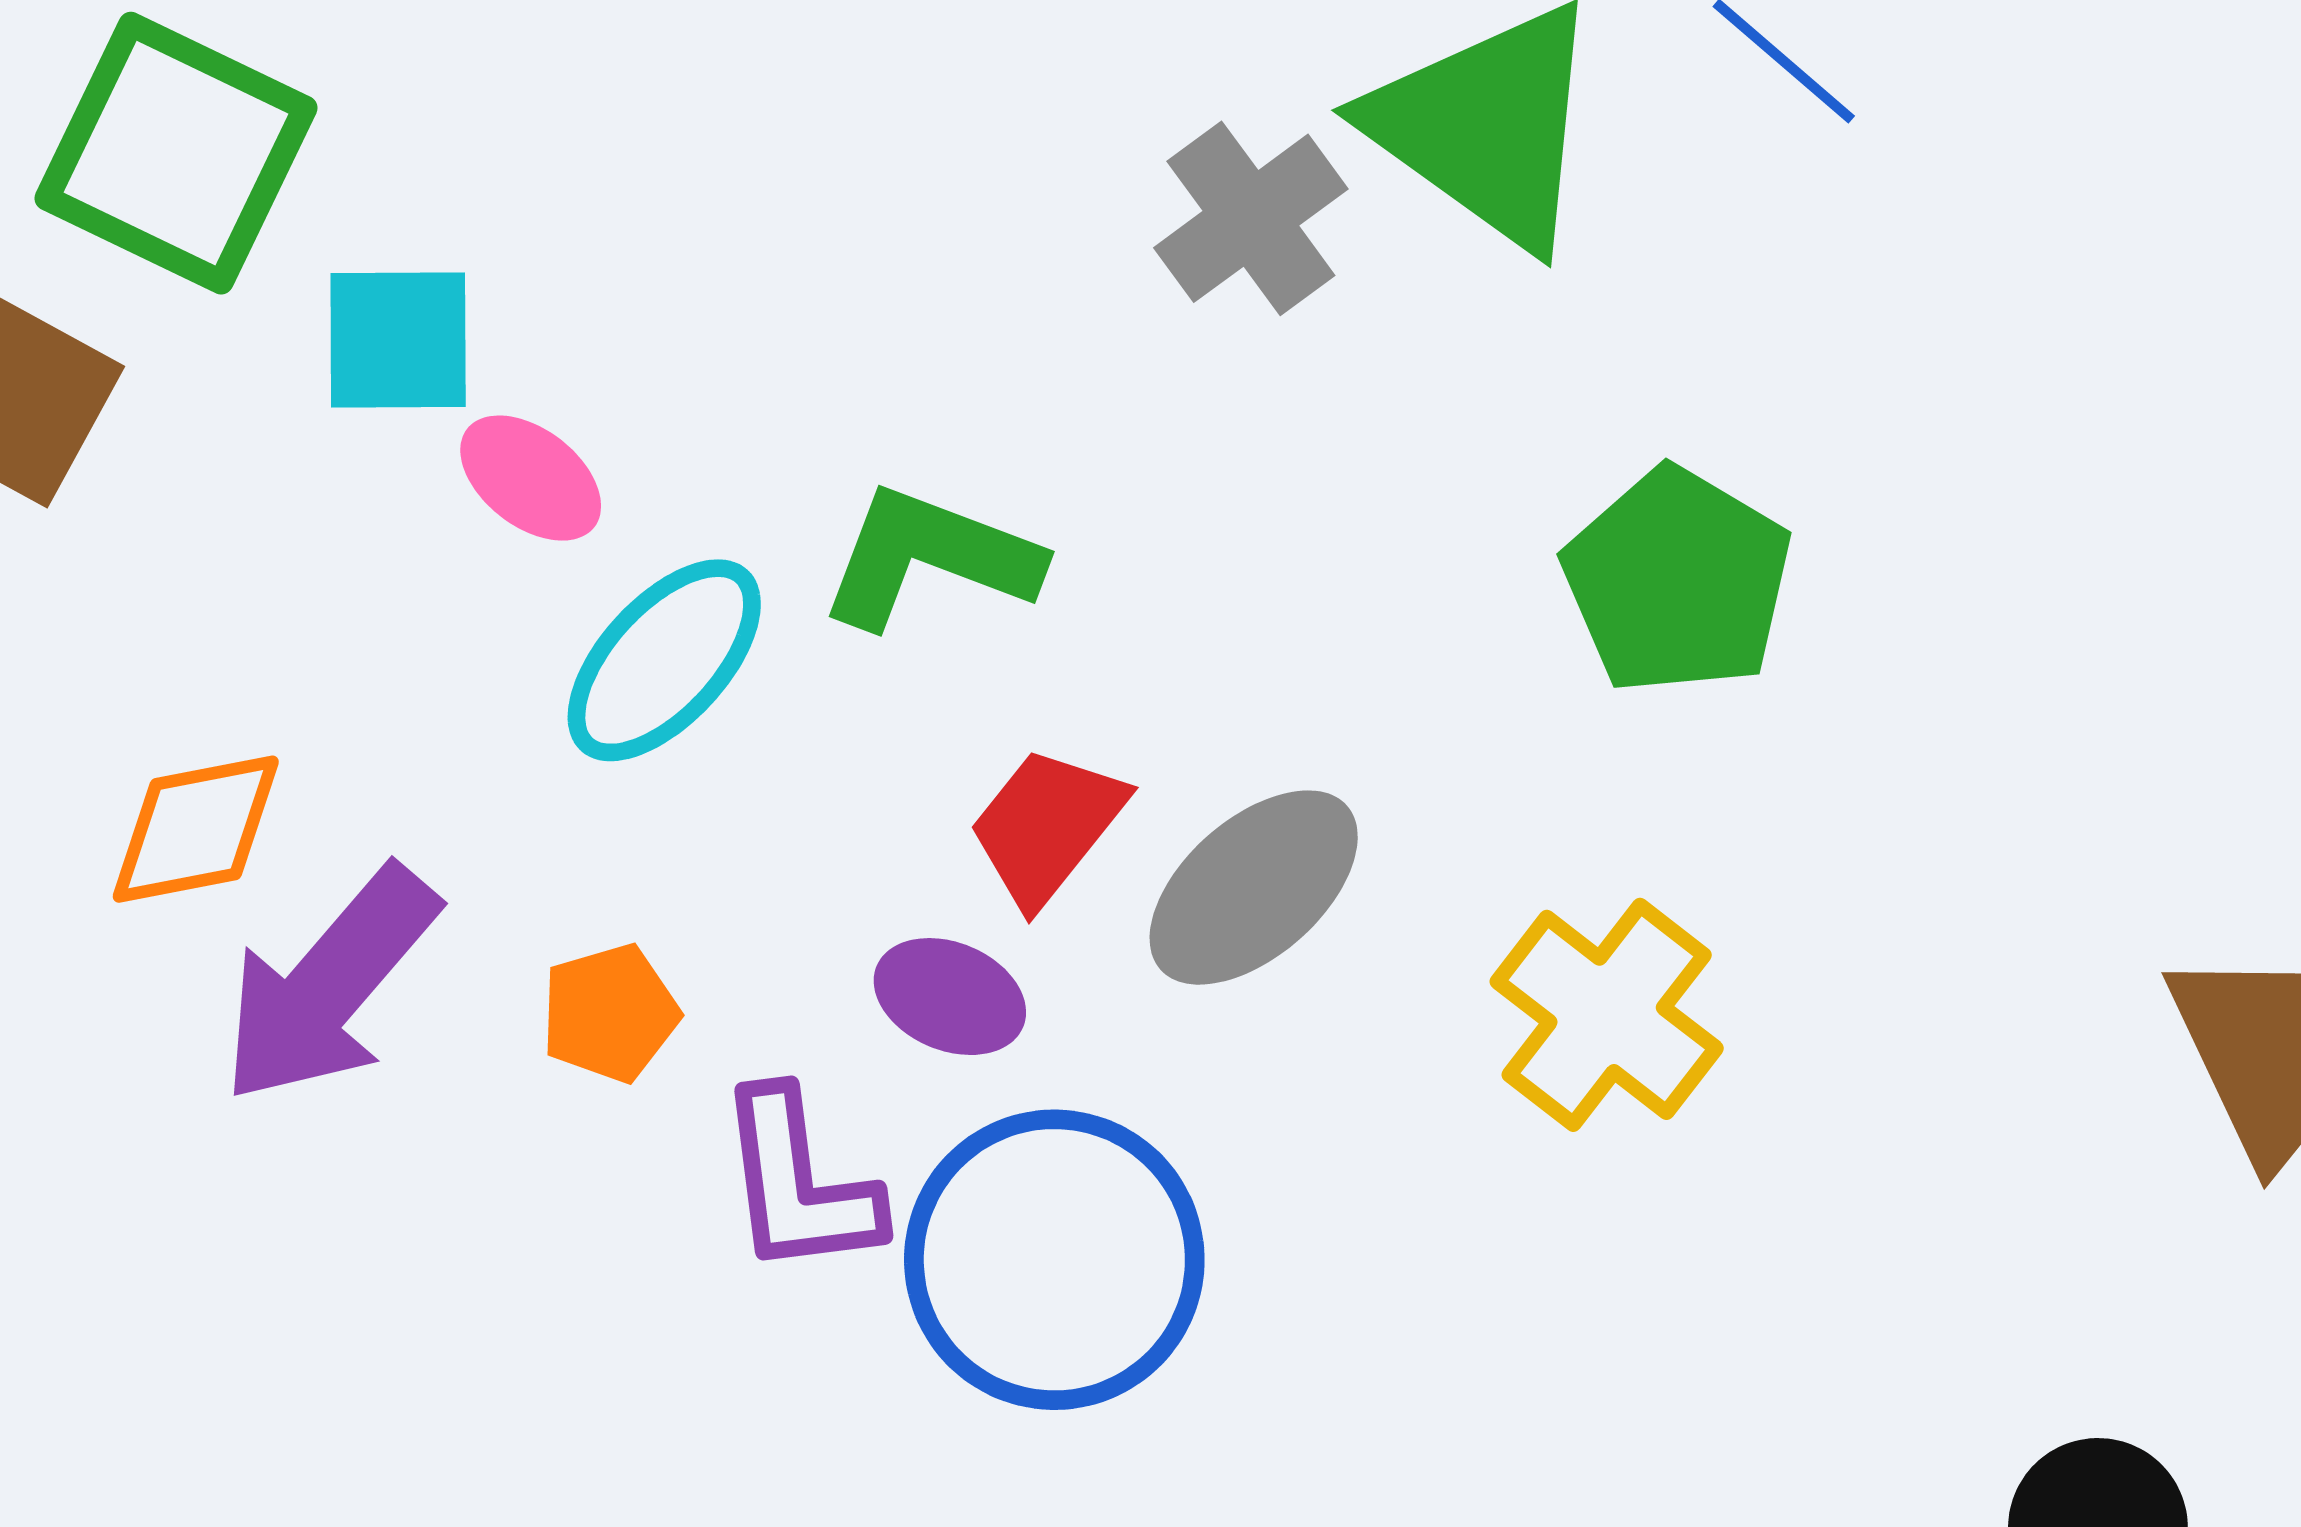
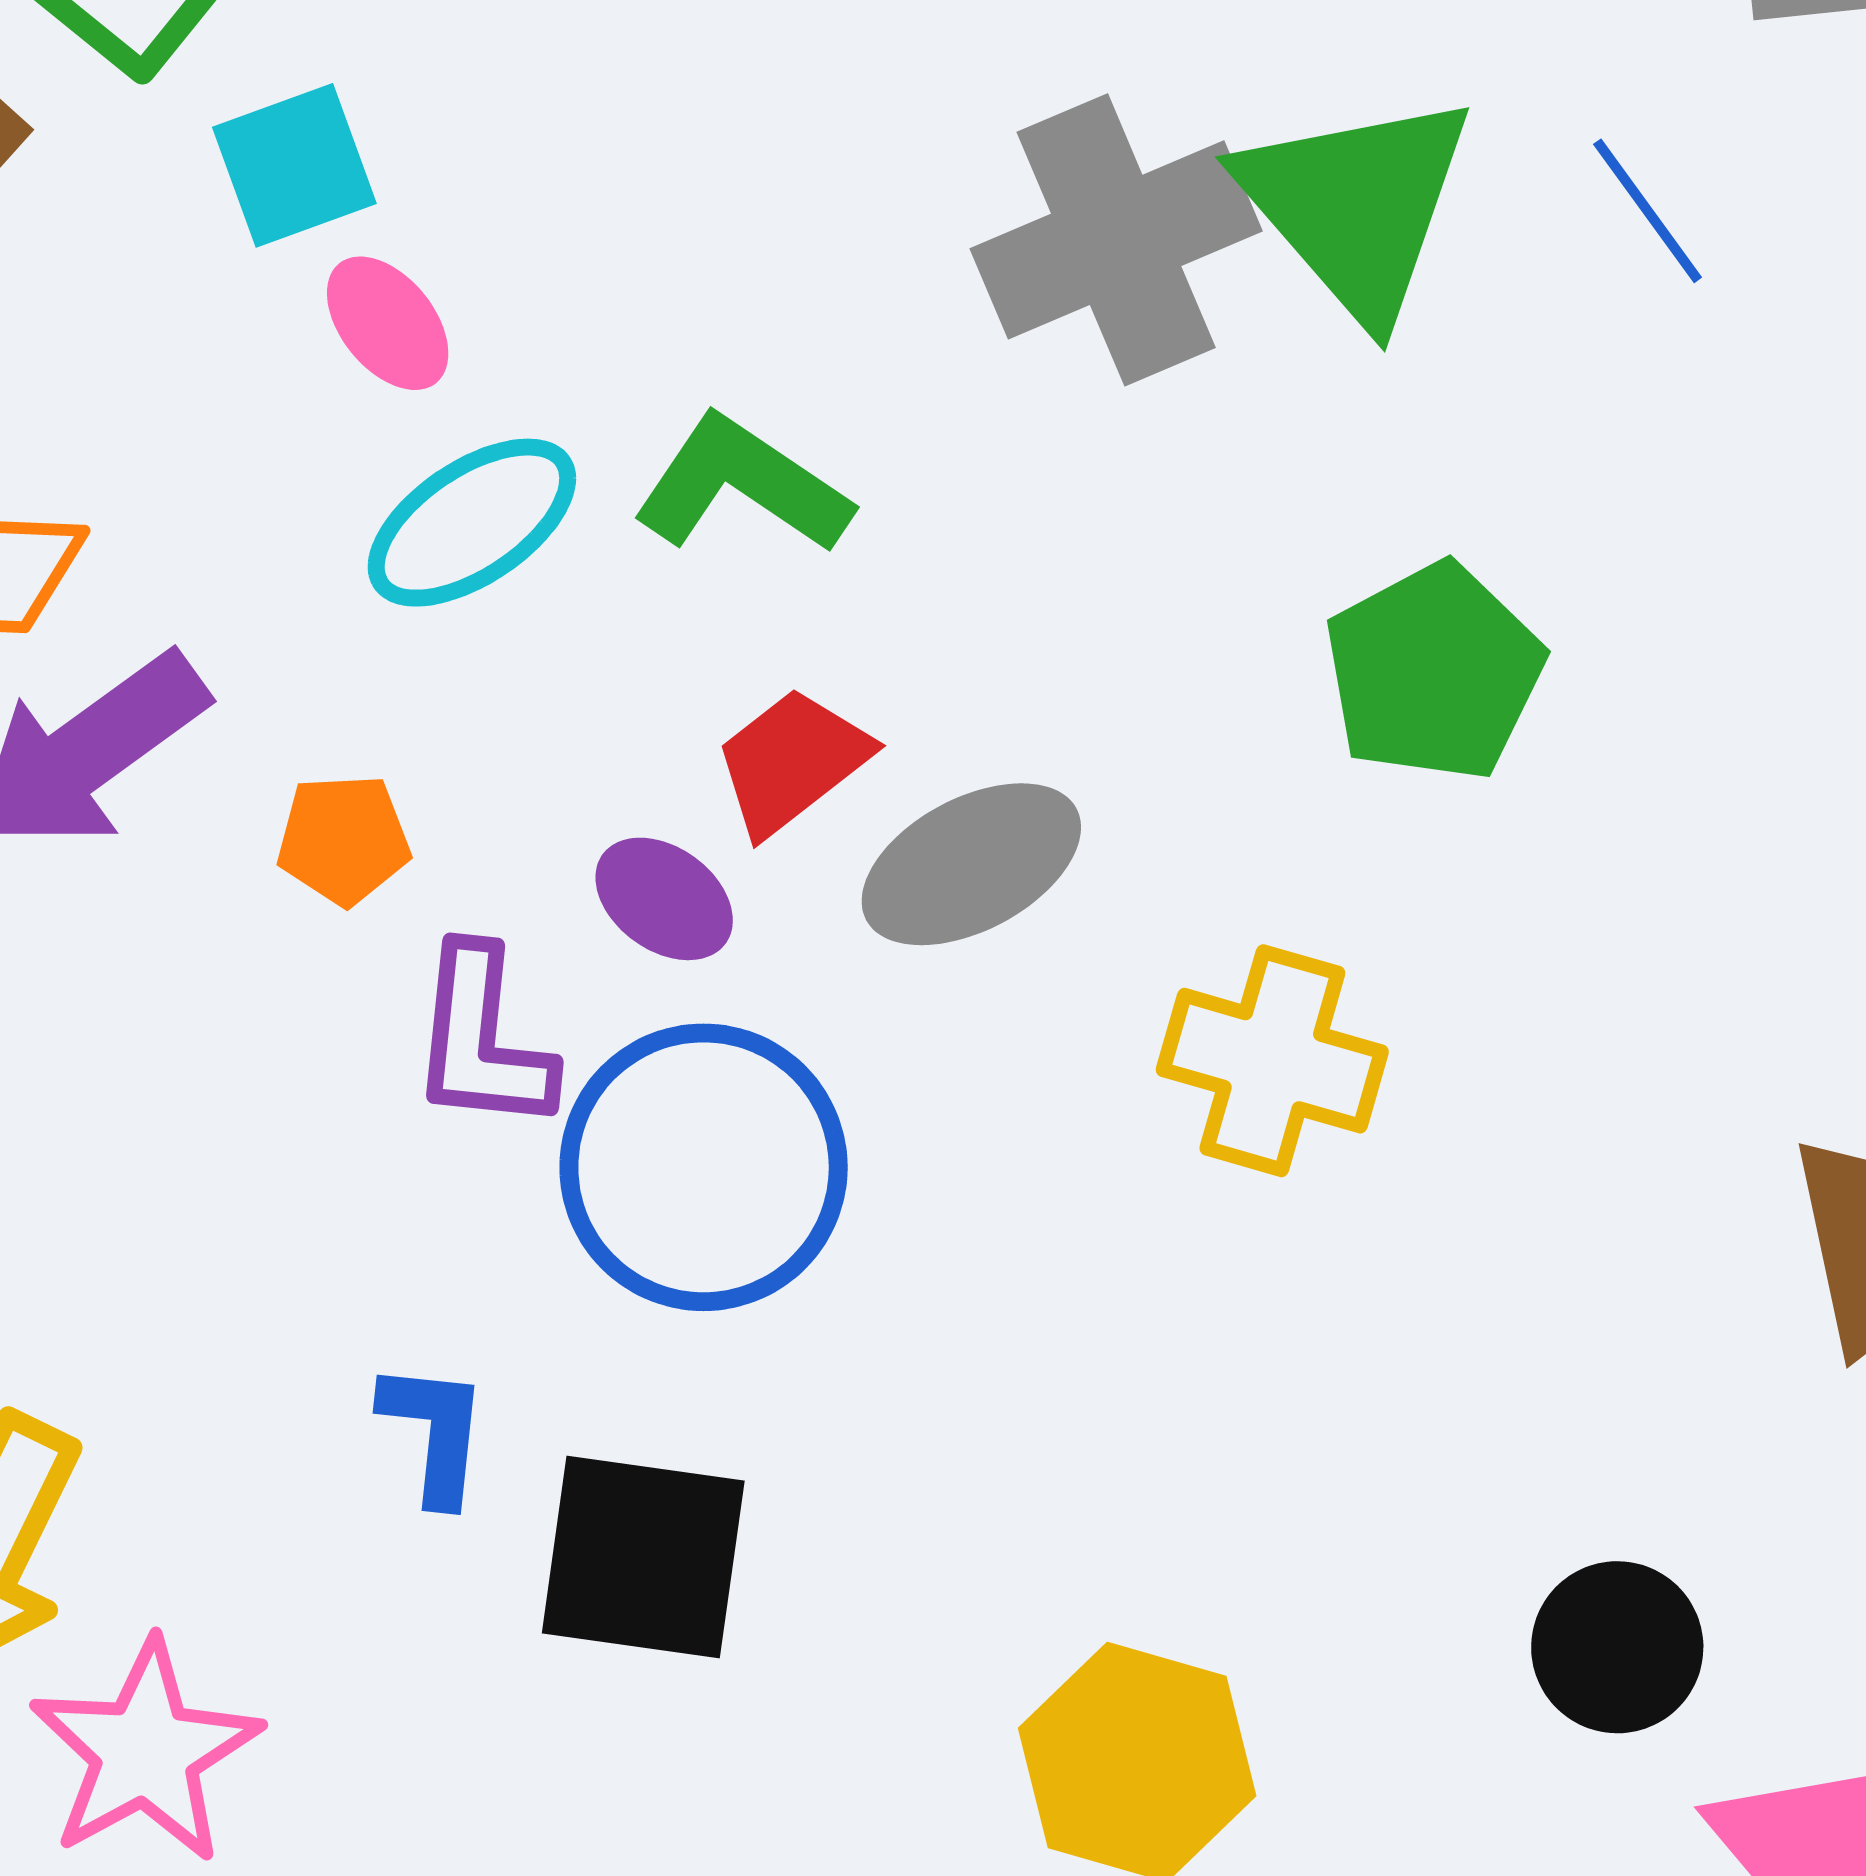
gray cross: (1251, 218) -> (1116, 240), size x1.5
cyan square: (398, 340) -> (294, 165), turned -33
yellow cross: (1607, 1015) -> (1272, 1061), turned -35

